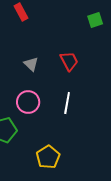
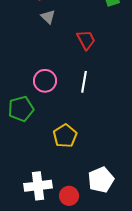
gray triangle: (31, 64) -> (48, 17), moved

